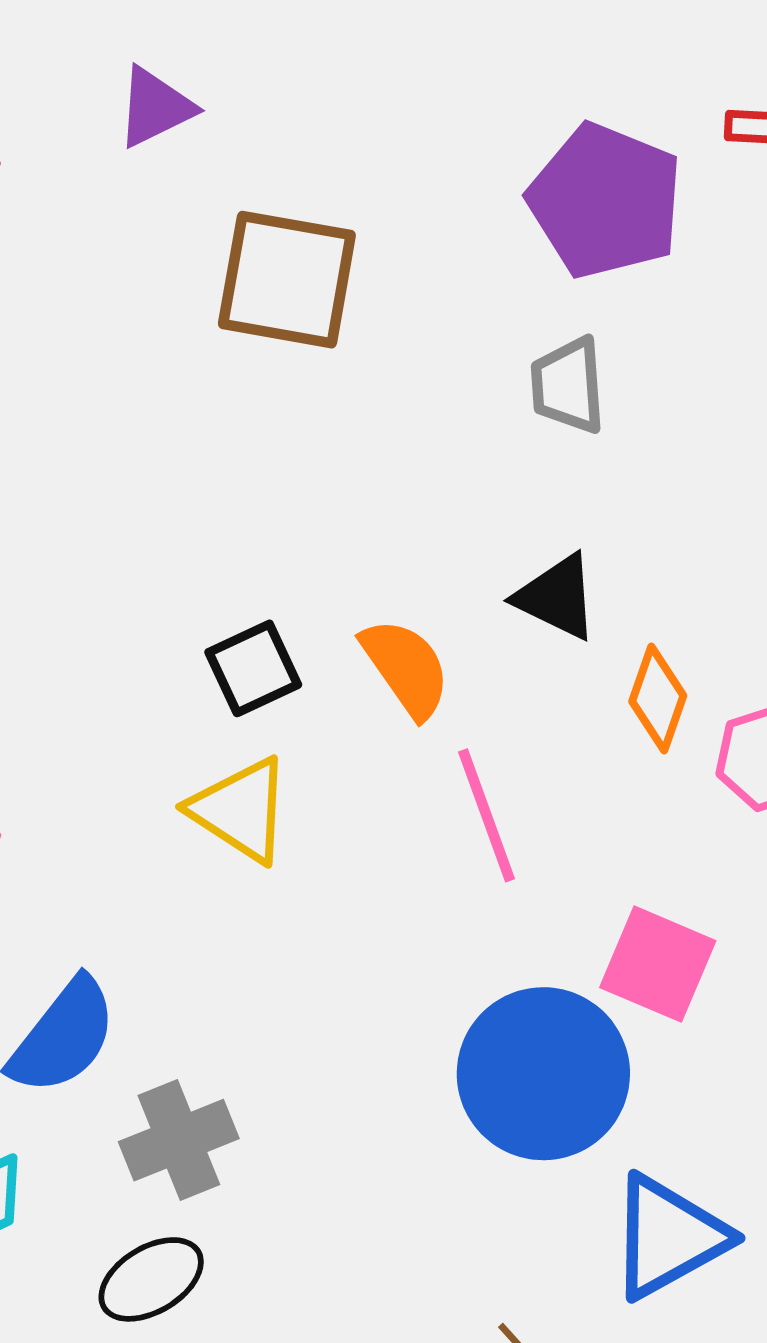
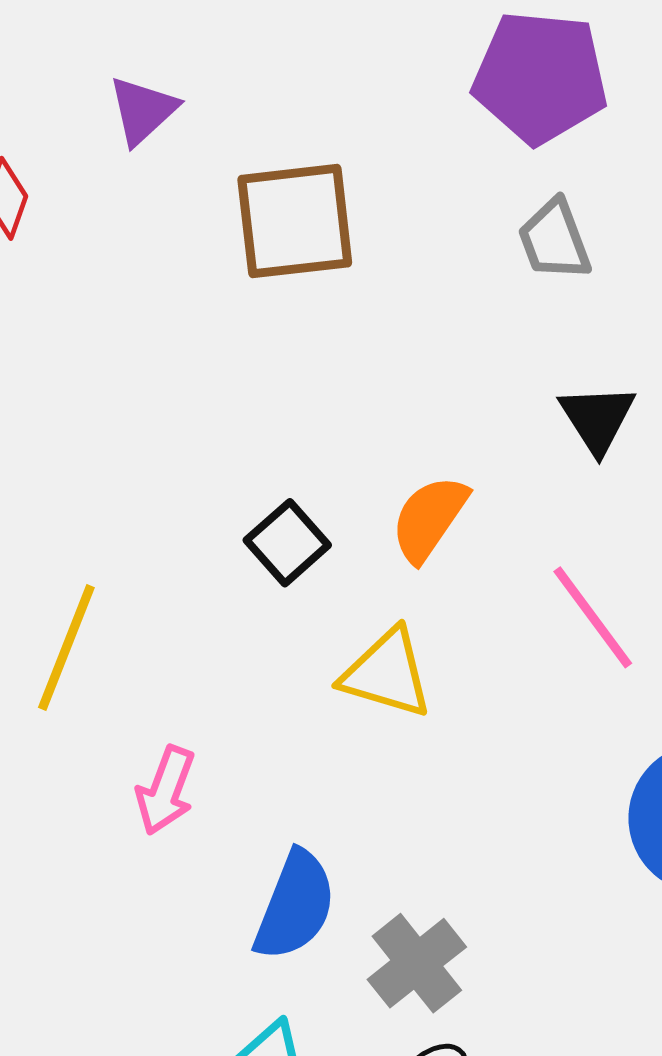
black triangle: (557, 597) -> (597, 419), turned 48
black square: (253, 668) -> (287, 543), moved
orange semicircle: (406, 668) -> (429, 518), moved, turned -94

